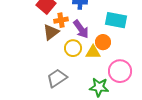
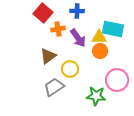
brown triangle: (51, 32) -> (48, 56), moved
yellow circle: (73, 48) -> (70, 69), moved
yellow triangle: (93, 52) -> (99, 37), moved

